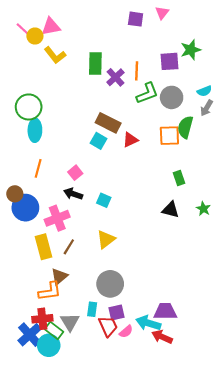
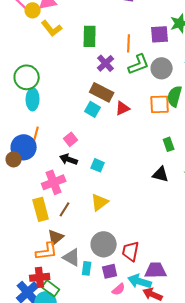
purple cross: (115, 77) -> (106, 63), moved
blue circle: (25, 208) -> (24, 147), moved
gray triangle: (70, 322) -> (72, 257), moved, turned -30
red trapezoid: (108, 326) -> (131, 251), moved, turned -145

